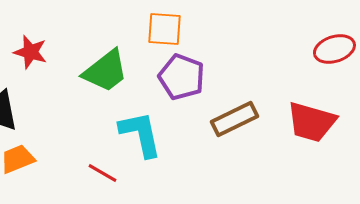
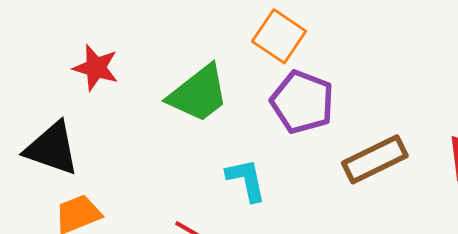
orange square: (164, 29) -> (279, 36), turned 30
cyan L-shape: (140, 134) -> (246, 180), size x0.7

